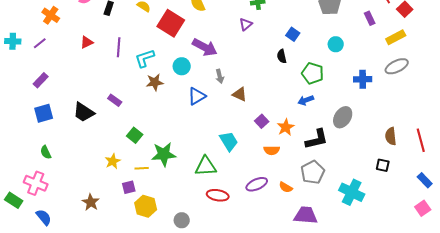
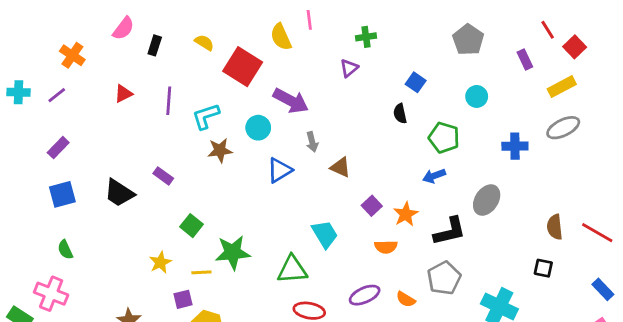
red line: (421, 140) -> (597, 233), turned -45

